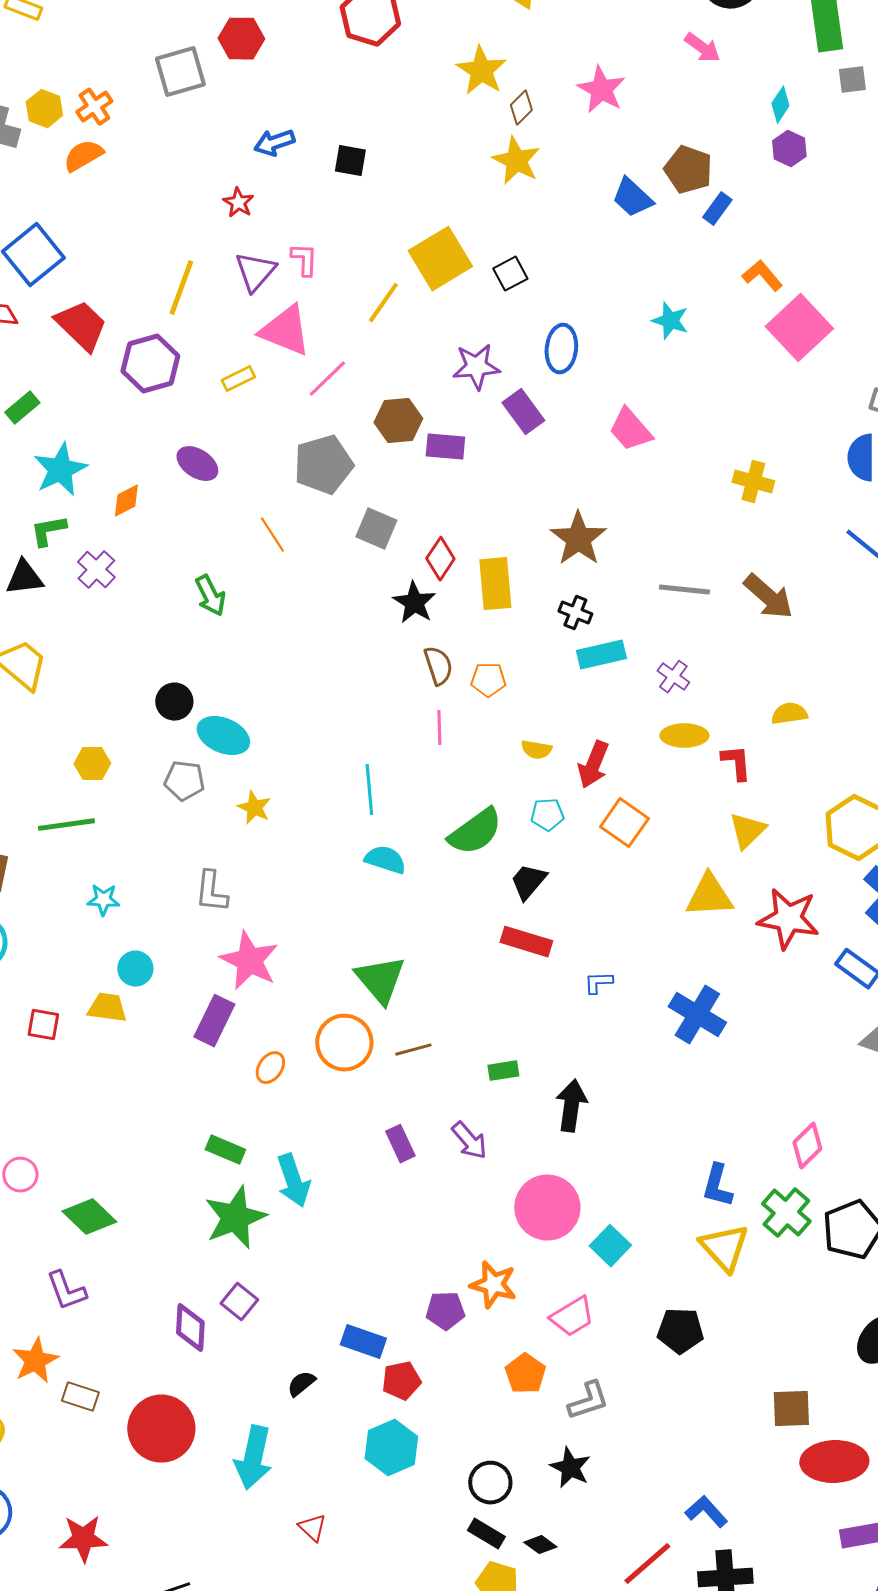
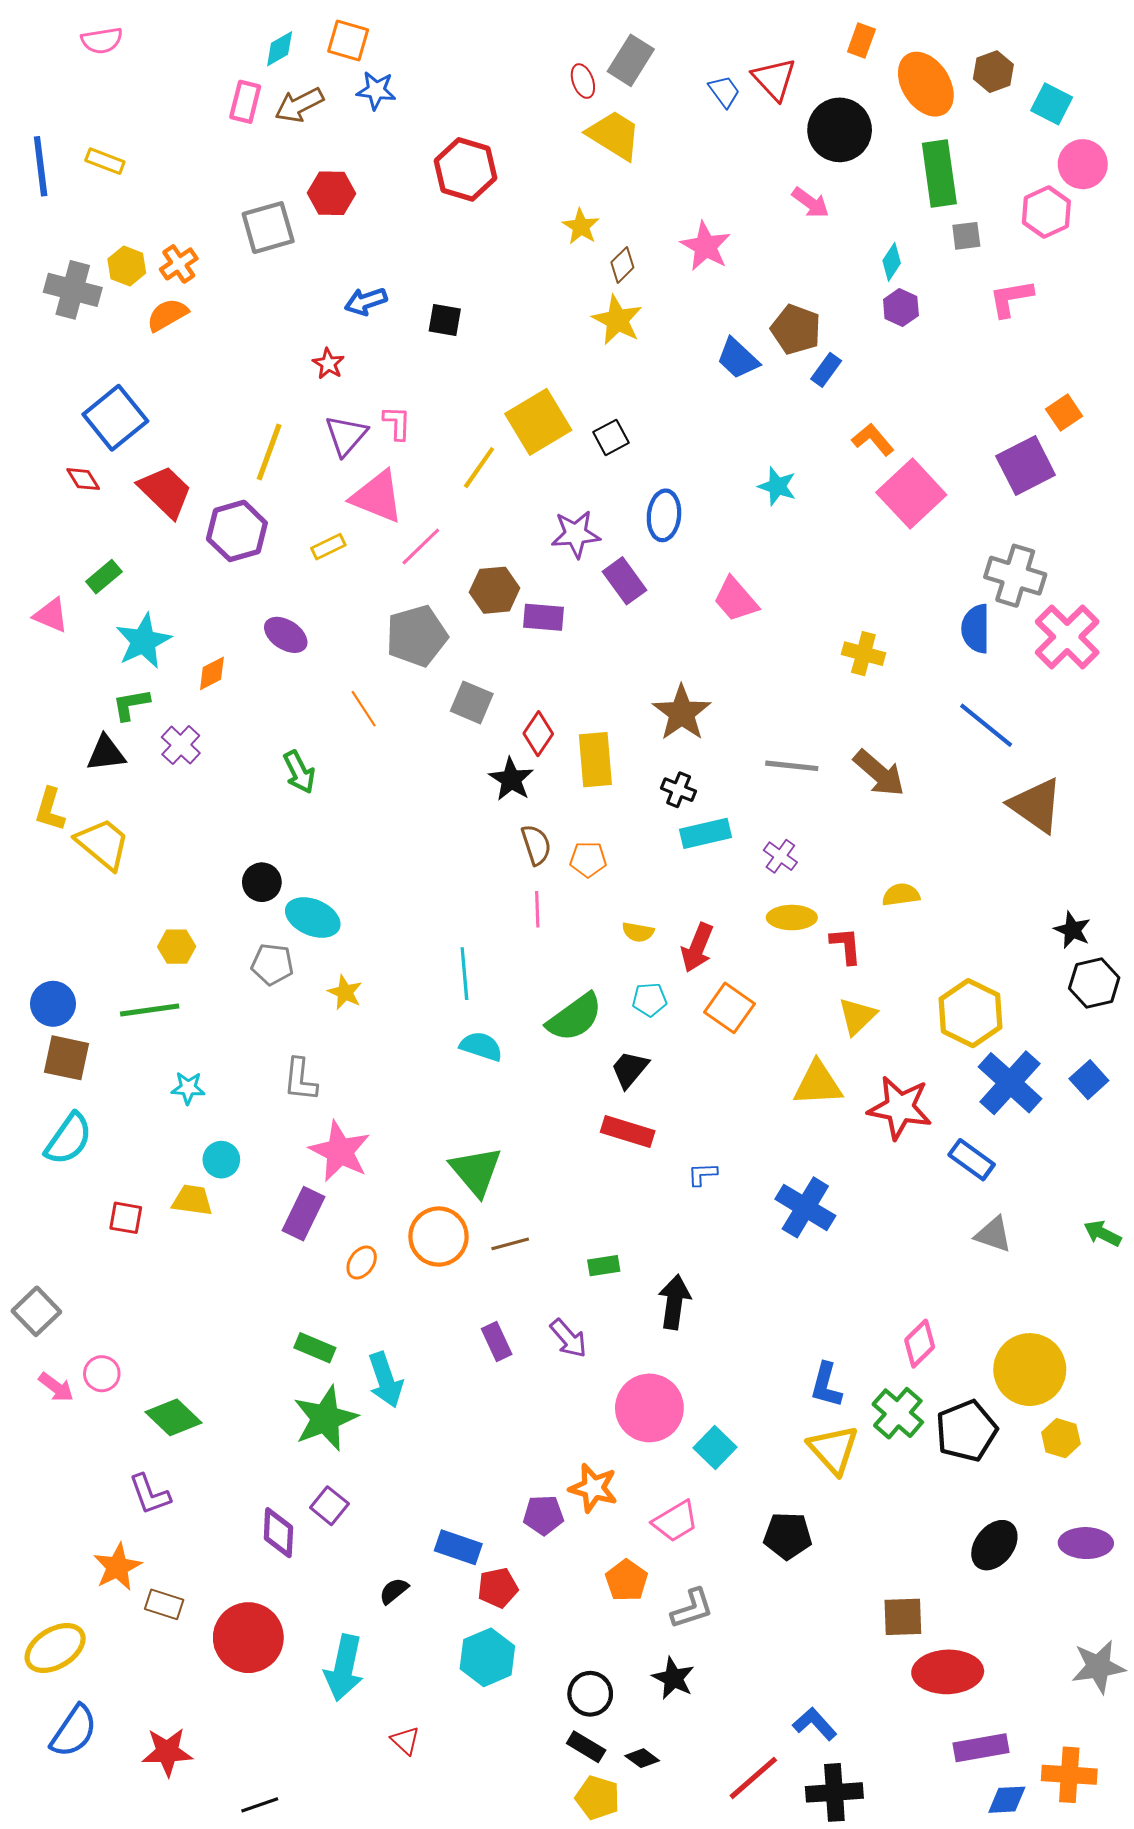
yellow star: (481, 71) -> (581, 227), size x0.7

